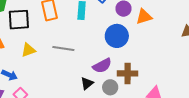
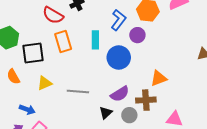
orange triangle: (144, 17) -> (159, 78), moved
blue circle: (117, 36) -> (119, 58), moved
gray line: (63, 48) -> (78, 92), moved

